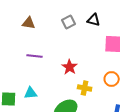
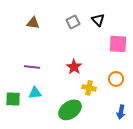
black triangle: (94, 20) -> (98, 20), turned 32
purple line: (35, 56) -> (32, 67), moved

